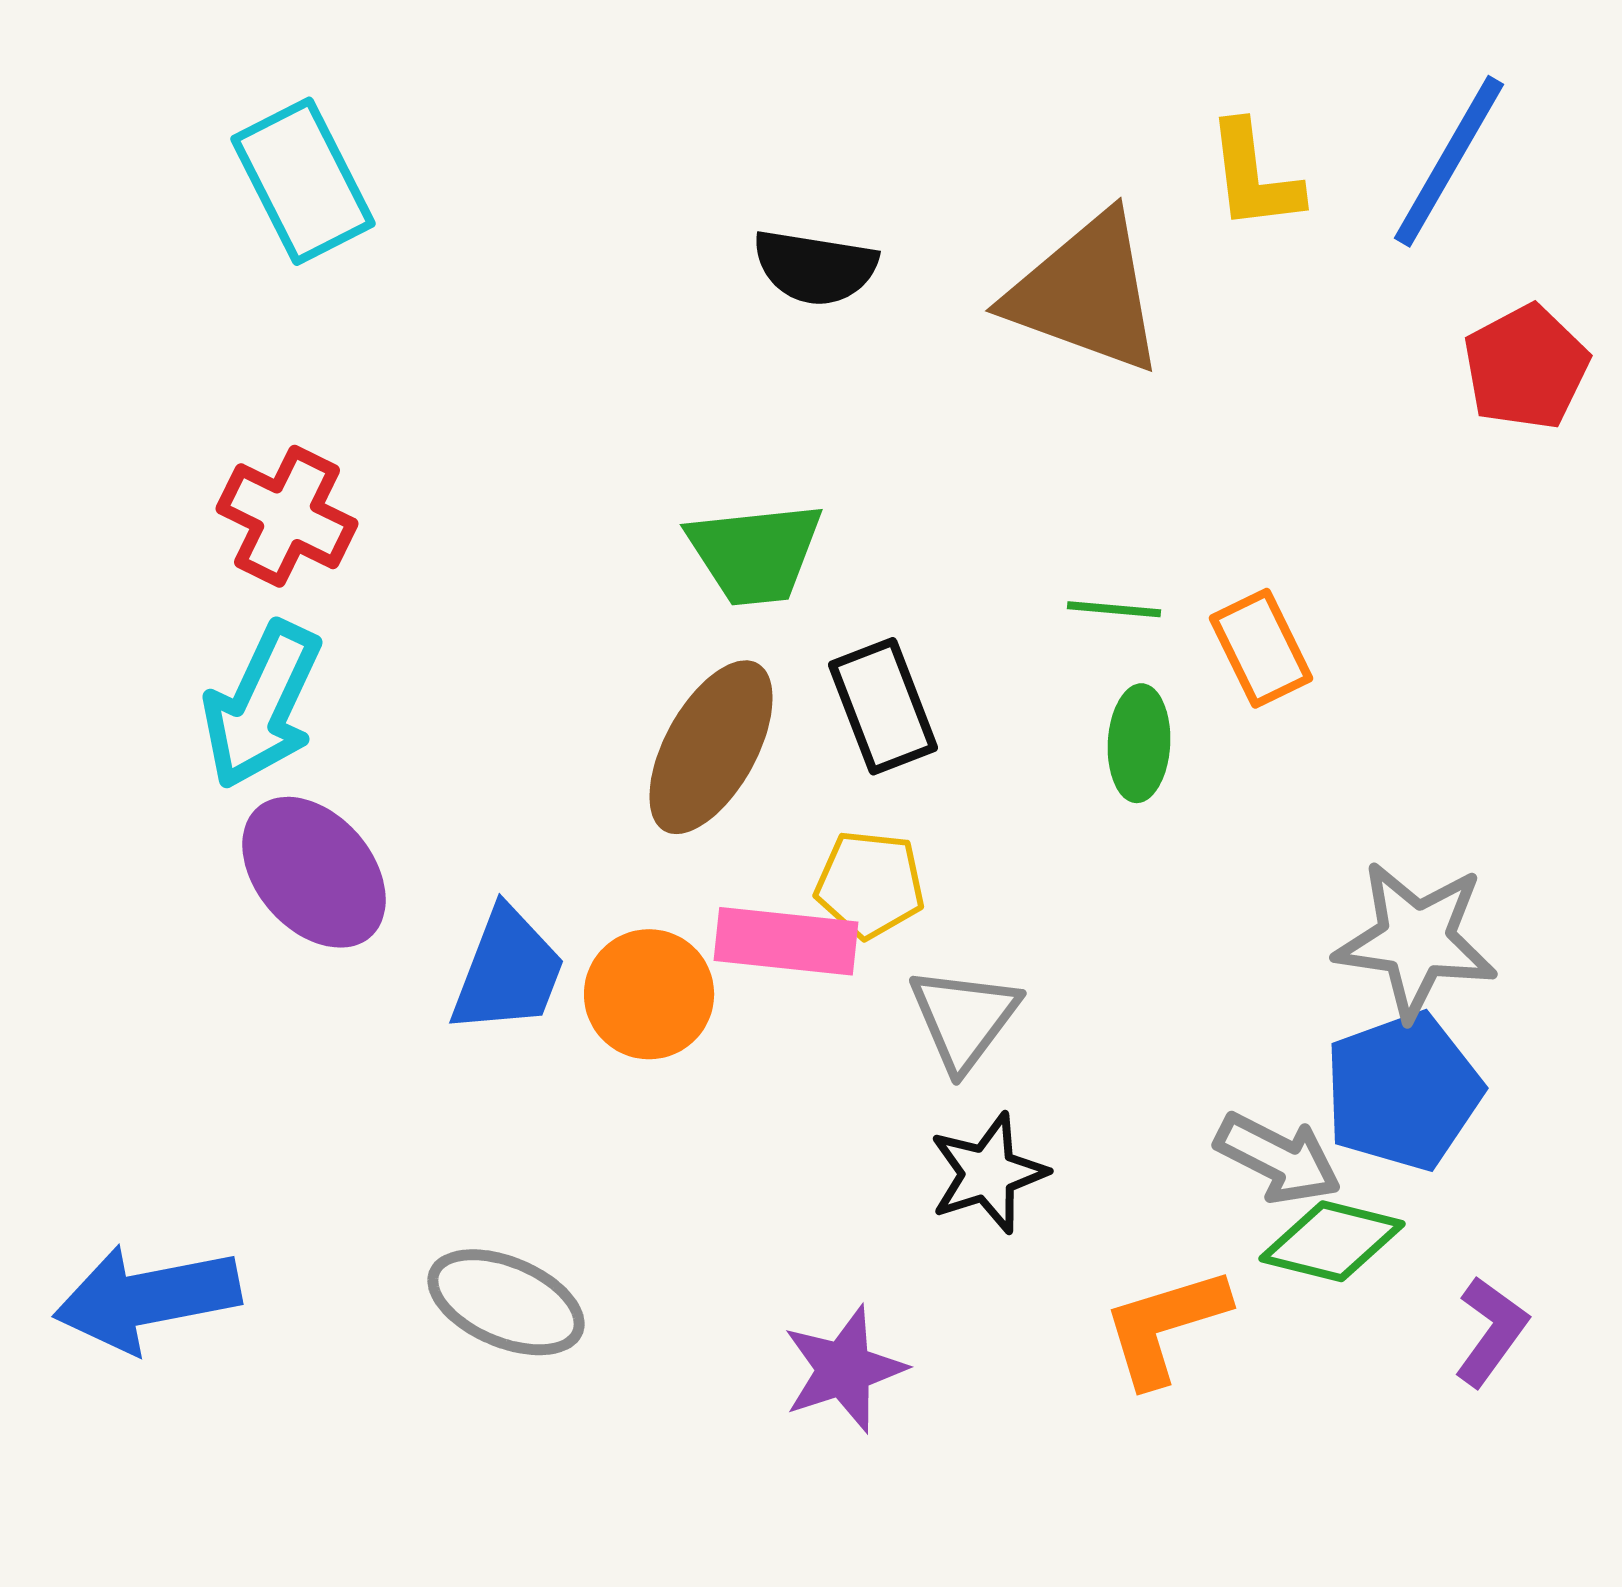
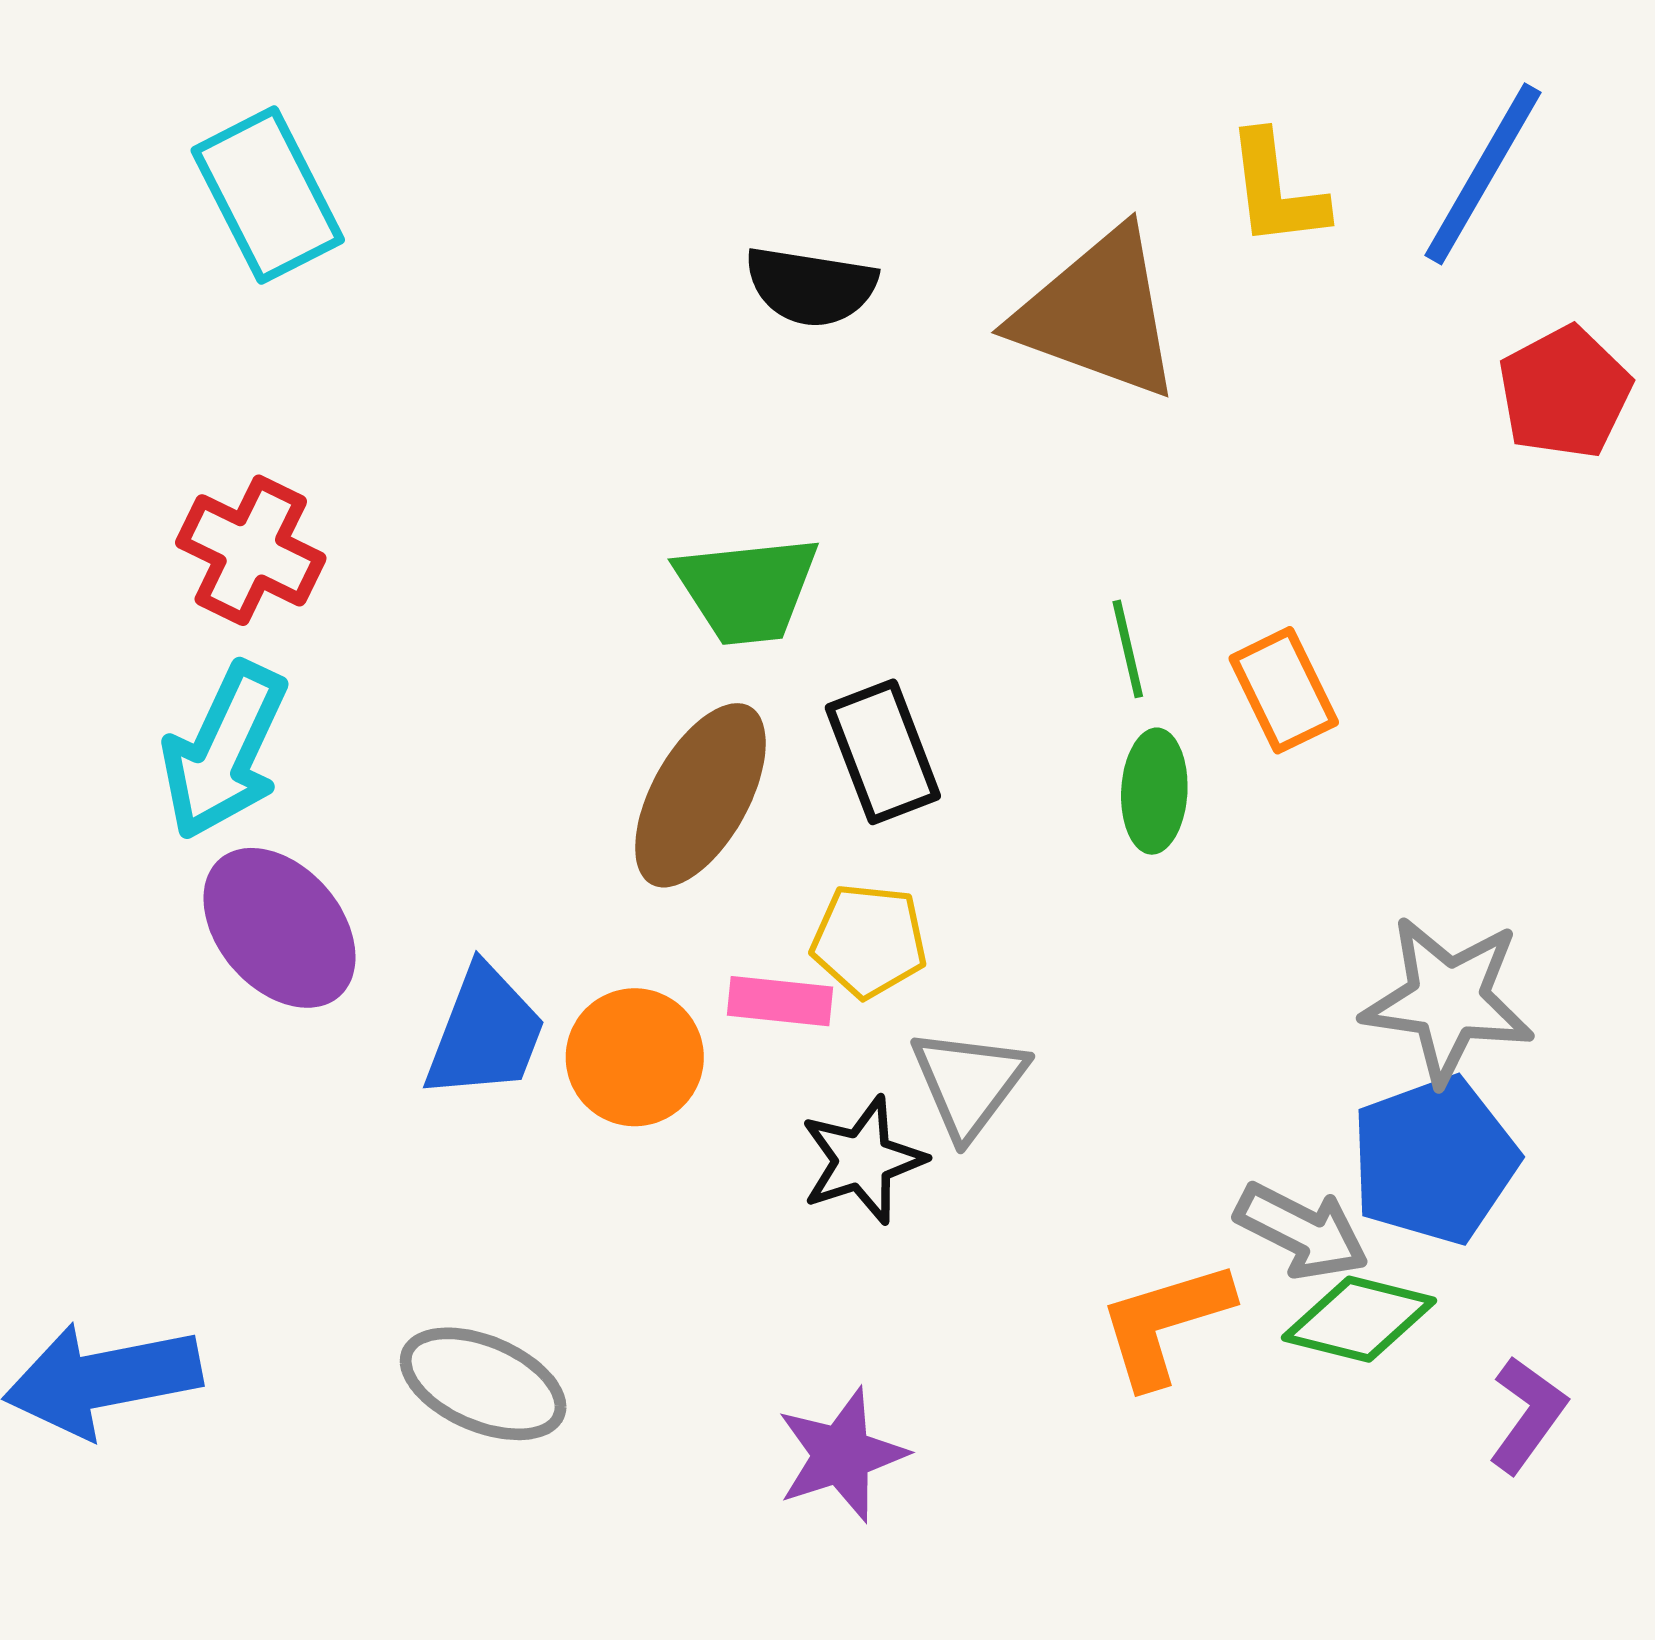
green line: (1114, 609) -> (1128, 649), turned 72
pink rectangle: (786, 941) -> (780, 1001), size x0.7
black star: (988, 1173) -> (863, 1160), moved
orange L-shape: (1165, 1326) -> (1165, 1323), moved

